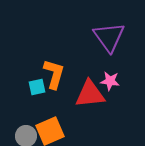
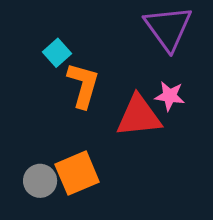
cyan square: (37, 87) -> (57, 53), moved, turned -30

